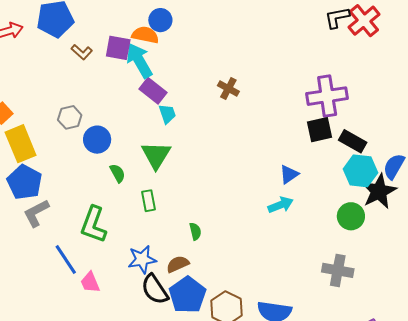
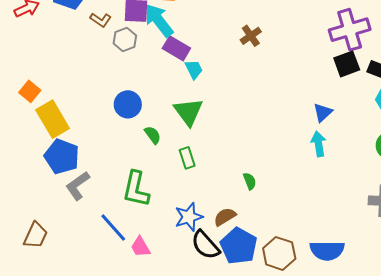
brown cross: (228, 88) -> (251, 36), turned 35
gray hexagon: (70, 117) -> (125, 39), moved
cyan arrow: (281, 205) -> (319, 144), turned -70
green semicircle: (195, 231) -> (250, 181), moved

